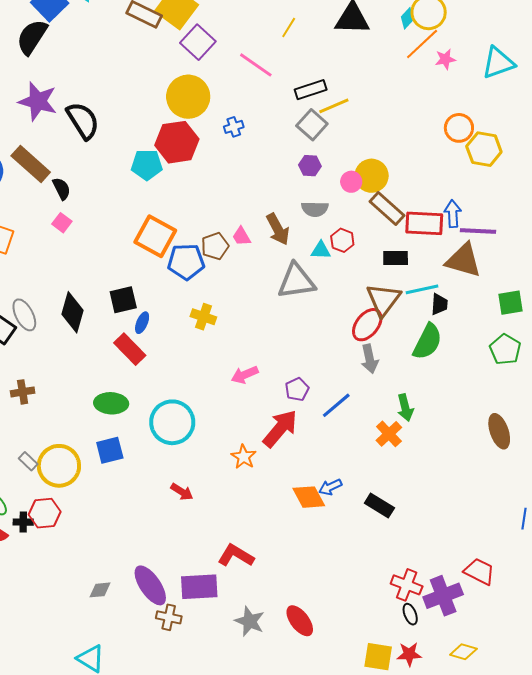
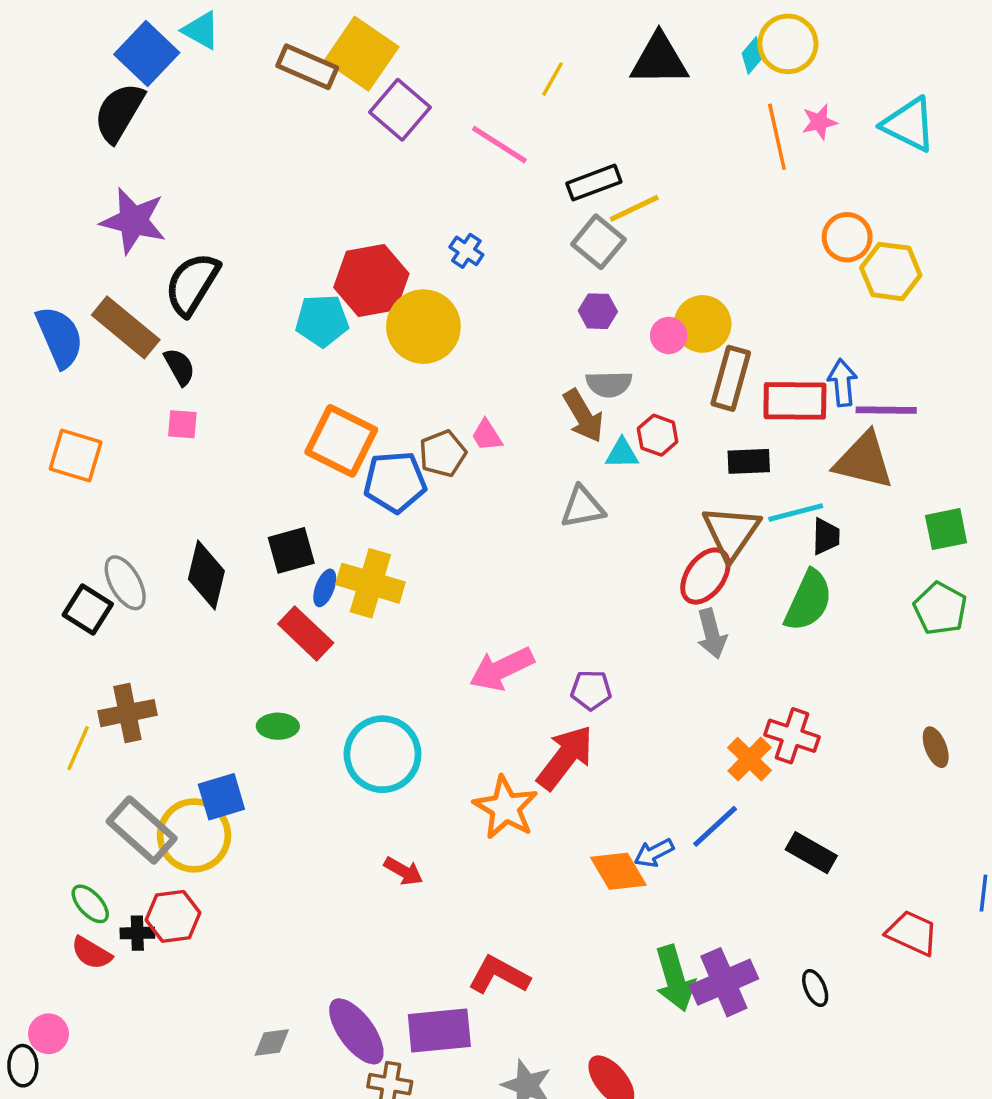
orange line: (422, 44) -> (777, 137), moved, turned -57
cyan triangle: (498, 63) -> (909, 124), turned 48
yellow circle: (188, 97) -> (423, 327), moved
black semicircle: (83, 121) -> (192, 284), moved, turned -114
blue cross: (234, 127) -> (466, 251), turned -36
brown rectangle: (387, 209) -> (731, 378), turned 66
pink square: (62, 223) -> (182, 424), turned -30
brown arrow: (278, 229) -> (583, 416), moved
gray triangle: (296, 281) -> (583, 507), size x0.7
yellow cross: (203, 317) -> (370, 583), moved, size x1.5
pink arrow: (245, 375) -> (502, 669), size x1.4
purple pentagon: (297, 389) -> (591, 690), turned 30
brown cross: (23, 392) -> (127, 713), size x1.4
green ellipse: (111, 403) -> (278, 726), size x0.7
blue line: (336, 405) -> (715, 826), moved
green arrow: (405, 408) -> (675, 978), moved, size x1.4
brown ellipse: (499, 431) -> (936, 747), size x0.7
blue square: (110, 450) -> (221, 797), moved
orange star: (244, 457) -> (506, 808), size x1.5
gray rectangle: (28, 461) -> (142, 830), size x2.0
black rectangle: (379, 505) -> (811, 853), moved
red trapezoid: (479, 571) -> (912, 933), moved
red cross: (407, 585) -> (792, 736), moved
purple cross: (443, 596) -> (724, 982), moved
black ellipse: (410, 614) -> (815, 988), moved

